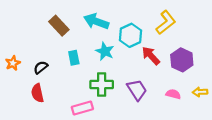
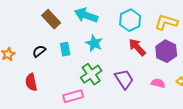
yellow L-shape: (166, 22) -> (166, 22), moved, turned -125
cyan hexagon: (130, 35) -> (130, 20), moved
black semicircle: (41, 67) -> (39, 51), moved
green cross: (102, 84) -> (91, 74), turned -35

